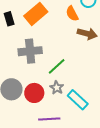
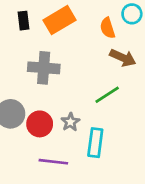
green line: (57, 66) -> (107, 95), moved
cyan rectangle: (78, 100) -> (95, 143), turned 45

